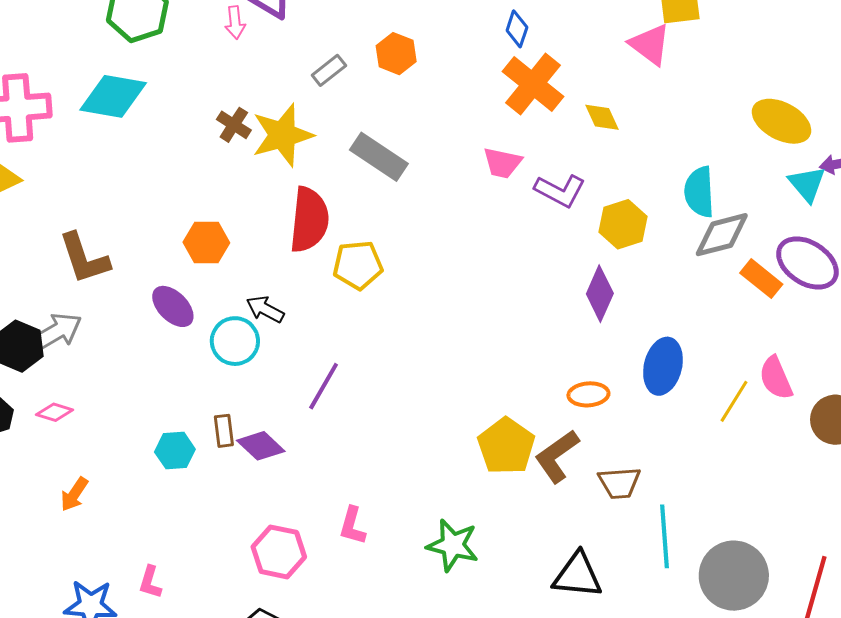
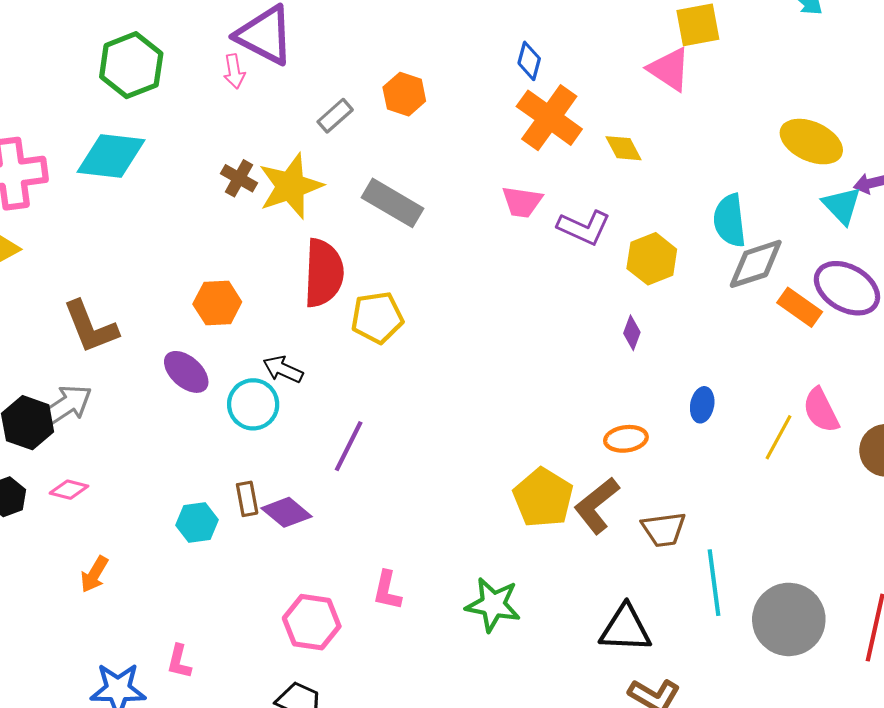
purple diamond: (600, 294) -> (632, 333), size x0.6
blue ellipse: (663, 366) -> (702, 405), size x0.6

